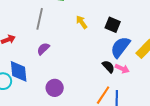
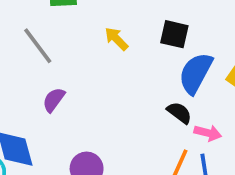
gray line: (40, 19) -> (38, 46), turned -40
pink arrow: (122, 69) -> (208, 133), moved

